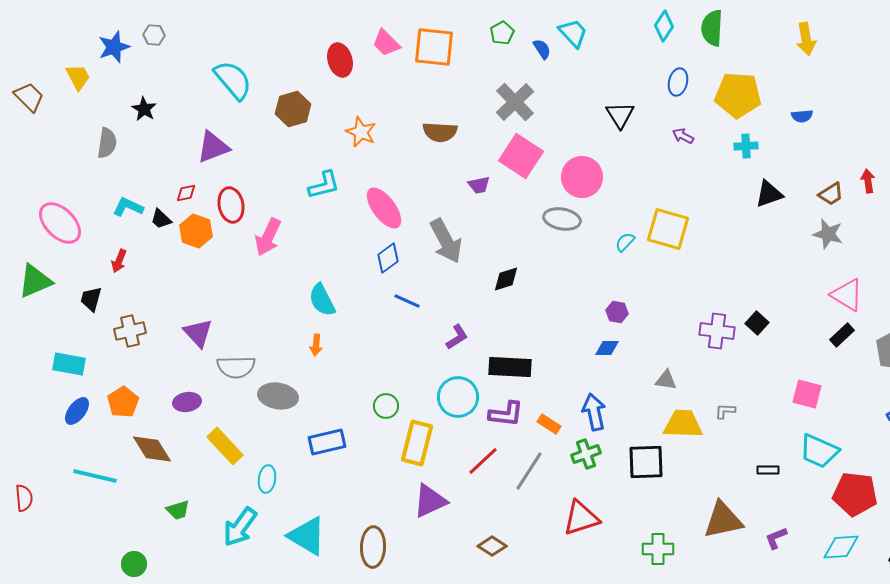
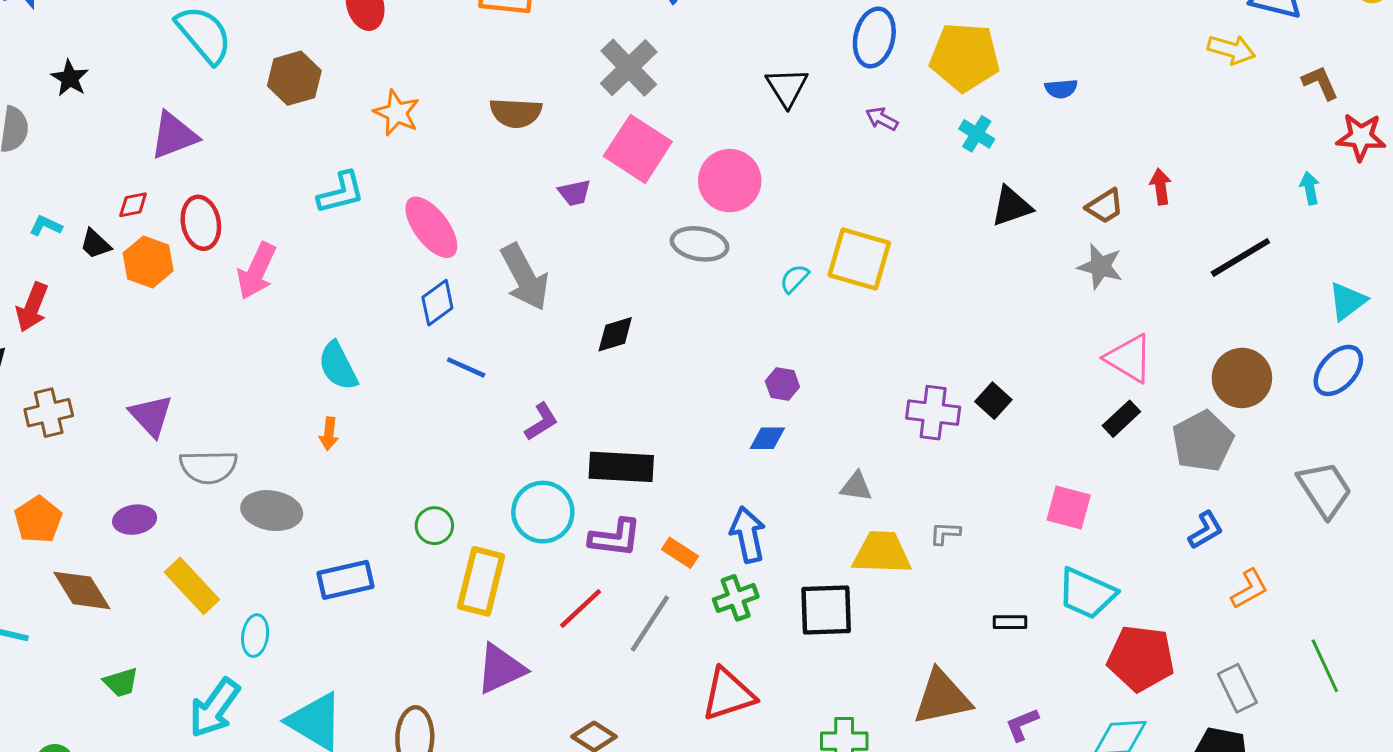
blue ellipse: (678, 82) -> (874, 37), size x1.4
cyan cross: (746, 146) -> (977, 134), turned 35
cyan L-shape: (128, 207) -> (46, 226), size x0.7
red arrow: (119, 261) -> (32, 307), size x1.4

